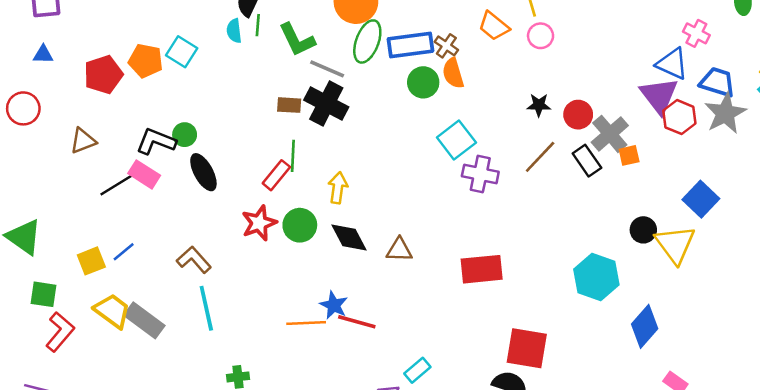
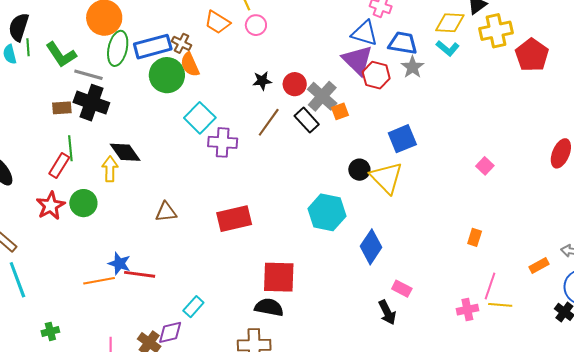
green circle: (423, 82) -> (167, 75), size x1.4
gray star: (725, 113) -> (413, 67), size x0.7
blue square: (701, 199) -> (402, 139), turned 32
black diamond: (349, 238) -> (125, 152), moved

